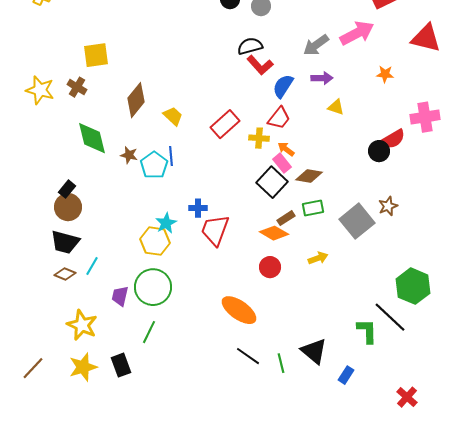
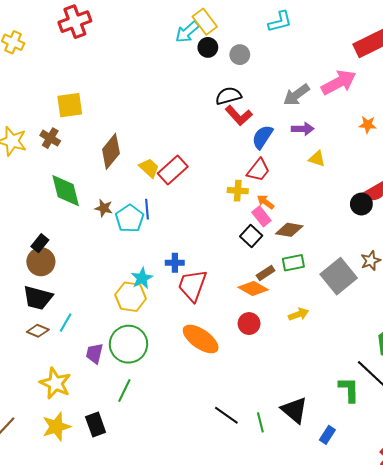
red rectangle: (225, 124) -> (173, 170), moved
black square: (272, 182) -> (251, 236), size x0.7
orange ellipse: (239, 310) -> (201, 339), moved

